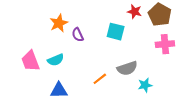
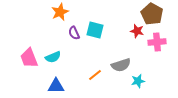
red star: (135, 12) -> (137, 31), moved
orange star: (59, 23) -> (60, 12), moved
cyan square: (116, 32) -> (95, 30), moved

